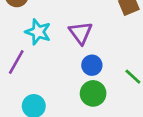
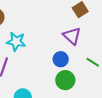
purple triangle: (81, 33) -> (72, 36), moved

